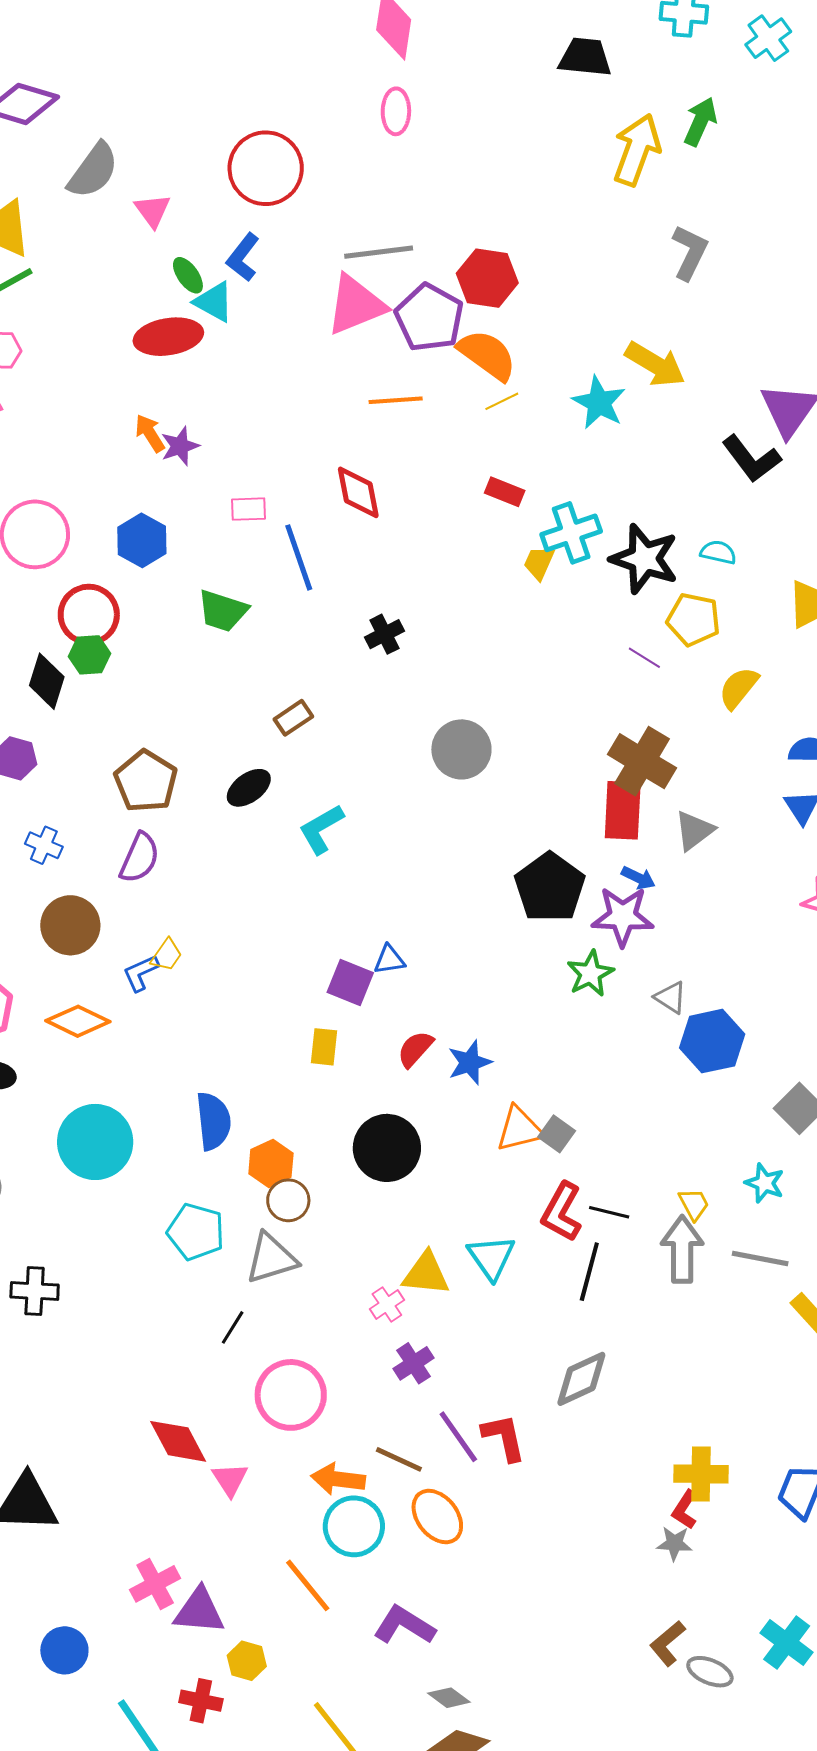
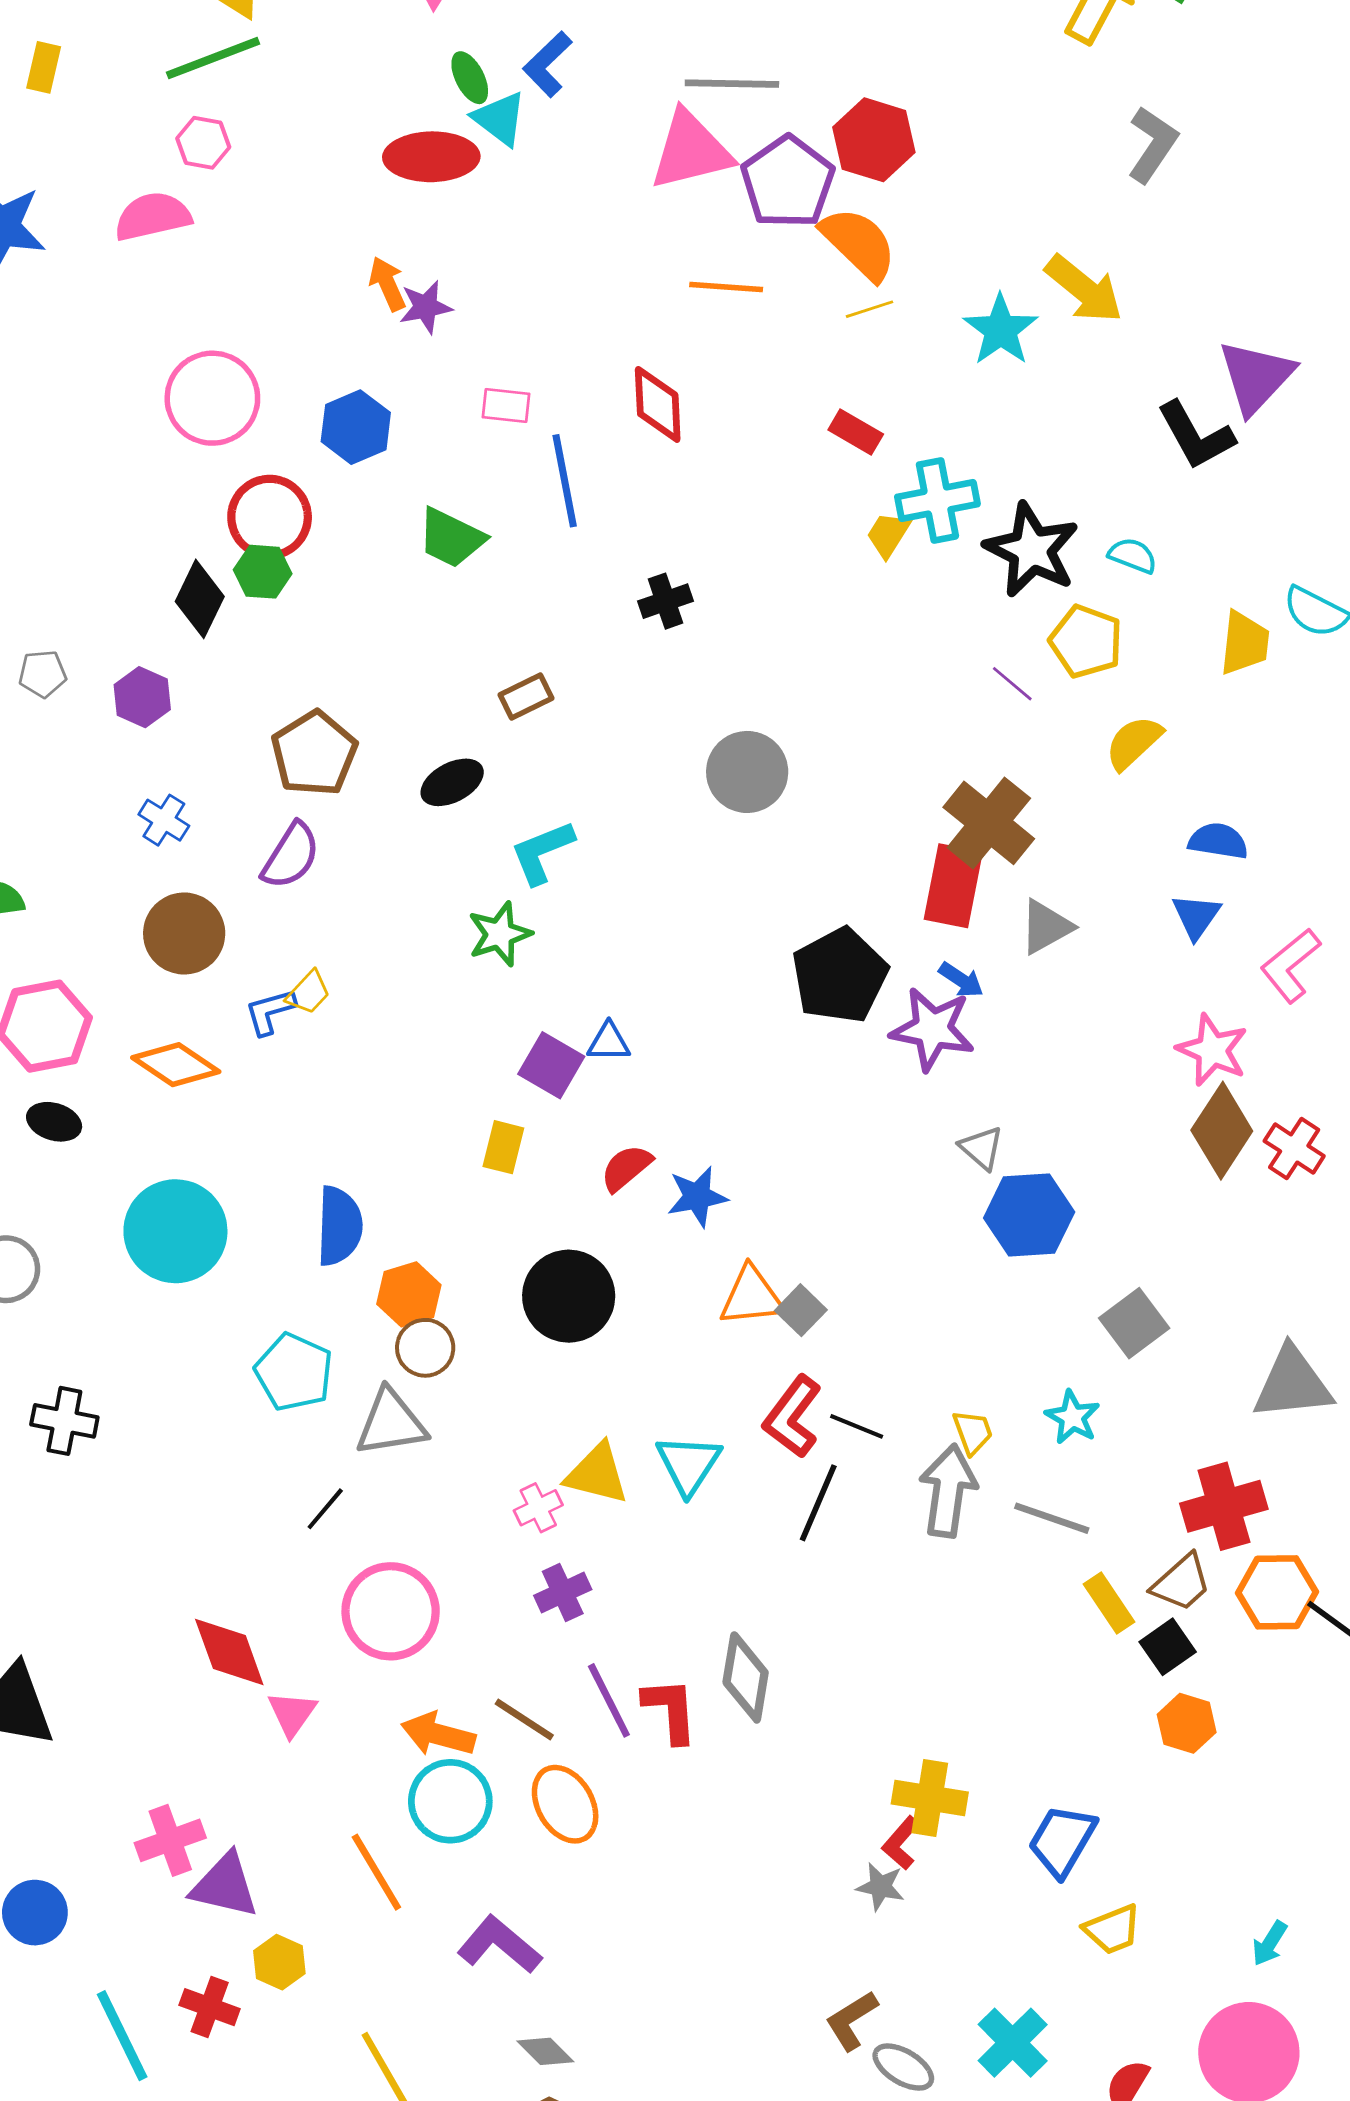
green star: (590, 974) -> (500, 934), moved
gray diamond: (581, 1379) -> (746, 1677), moved, turned -64

